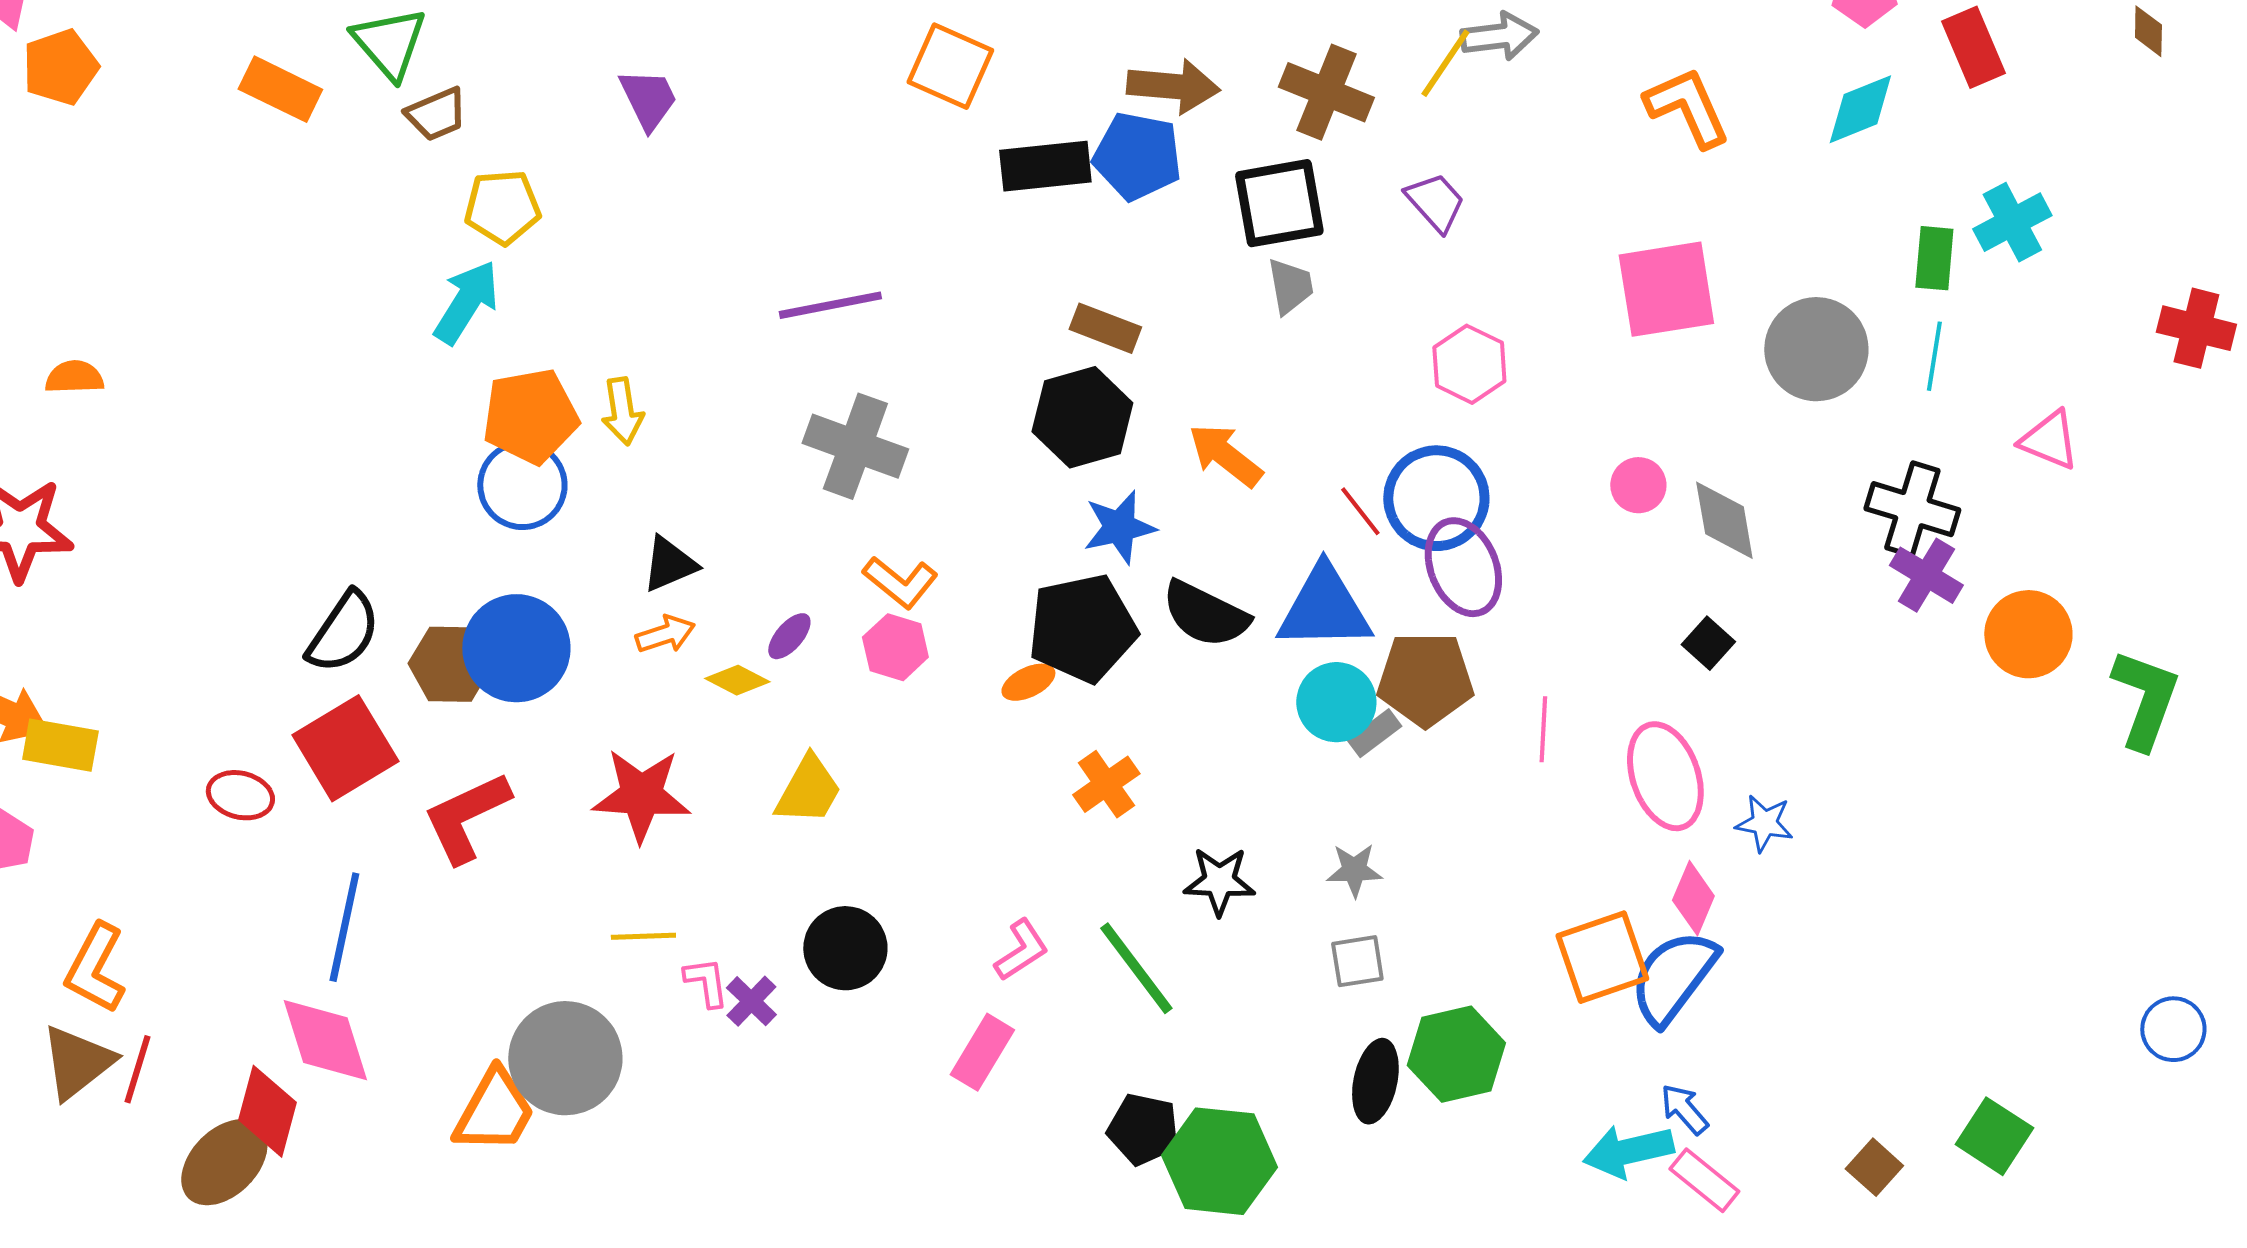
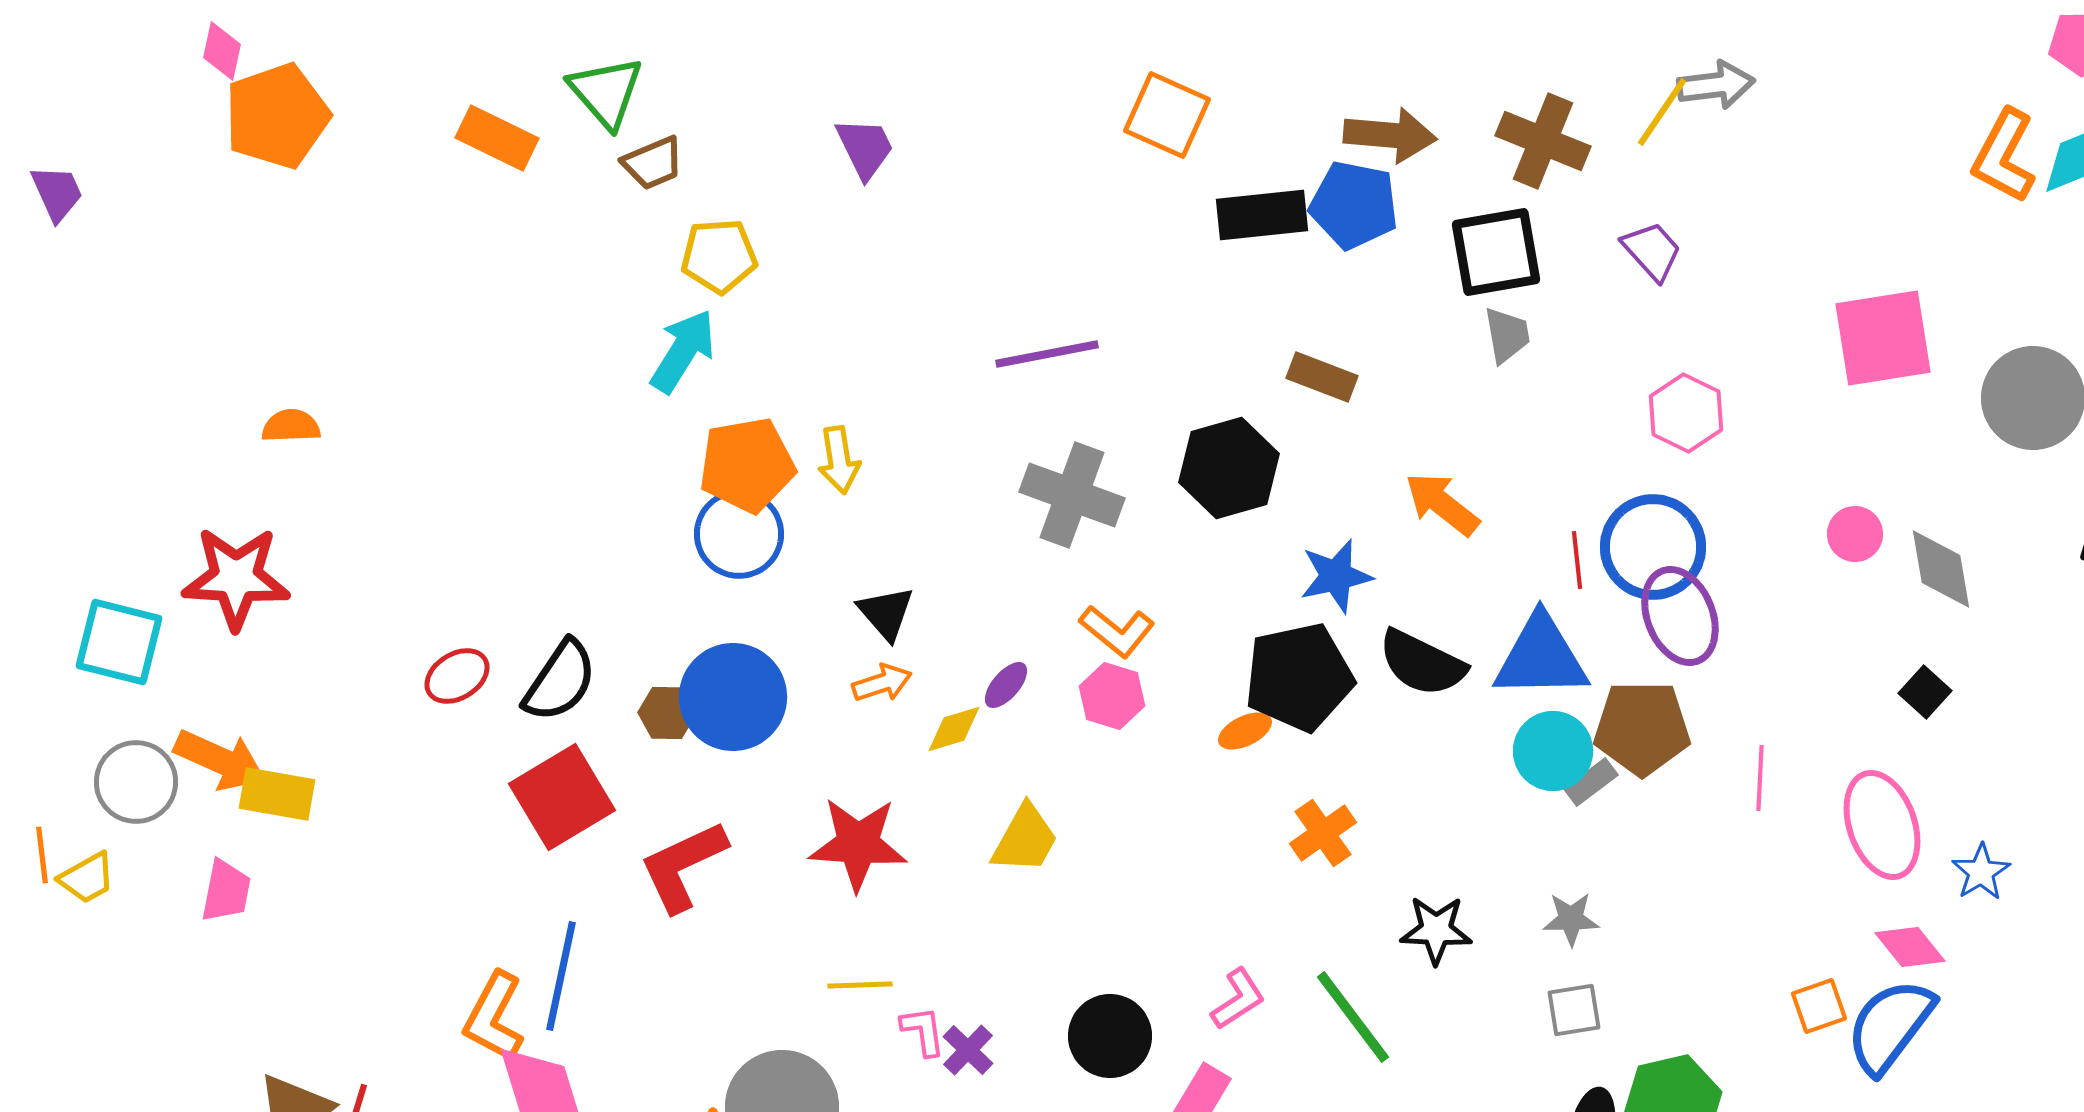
orange pentagon: (60, 67) -> (277, 116), size x1.4
orange L-shape: (1687, 107) -> (2004, 156), moved, turned -128
black hexagon: (1082, 417) -> (1229, 468), moved
red line: (1360, 511) -> (1577, 560), turned 32
black triangle: (669, 564) -> (886, 613), turned -48
brown hexagon: (450, 664) -> (667, 713), size x0.7
yellow diamond: (737, 680) -> (954, 729), turned -44
red ellipse: (240, 795) -> (457, 676), moved, turned -46
blue star: (1764, 823) -> (1981, 872), turned 30
pink diamond: (1693, 898) -> (1910, 947), turned -62
black circle: (845, 948) -> (1110, 1036), moved
orange square: (1602, 957) -> (1819, 1006), size x0.6
orange L-shape: (95, 968) -> (494, 1017), moved

